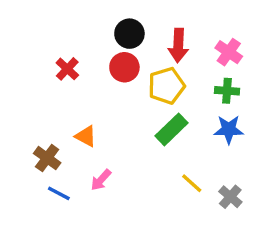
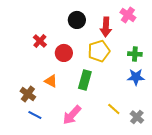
pink cross: (229, 52) -> (128, 15), moved
red circle: (124, 67) -> (64, 53), moved
green rectangle: (171, 129) -> (85, 80), moved, turned -30
pink arrow: (101, 180) -> (72, 115), moved, size x1.5

